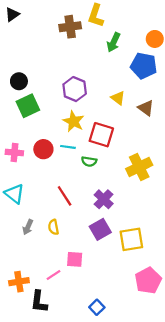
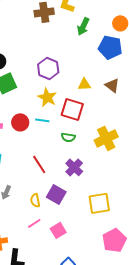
yellow triangle: (118, 98) -> (84, 84), moved, turned -40
green semicircle: (89, 161) -> (68, 137), moved
yellow semicircle: (53, 227) -> (35, 200), moved
purple square: (100, 229) -> (56, 194), moved, turned -30
pink square: (75, 259) -> (58, 230), moved, turned -35
pink line: (53, 275) -> (34, 223), moved

